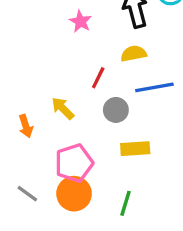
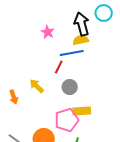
yellow semicircle: (134, 54) -> (81, 40), moved
blue line: (154, 87) -> (72, 53), moved
pink pentagon: (74, 163) -> (67, 120), moved

